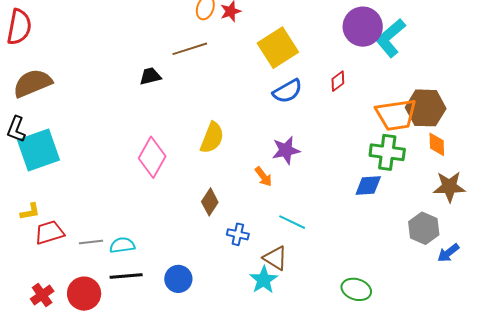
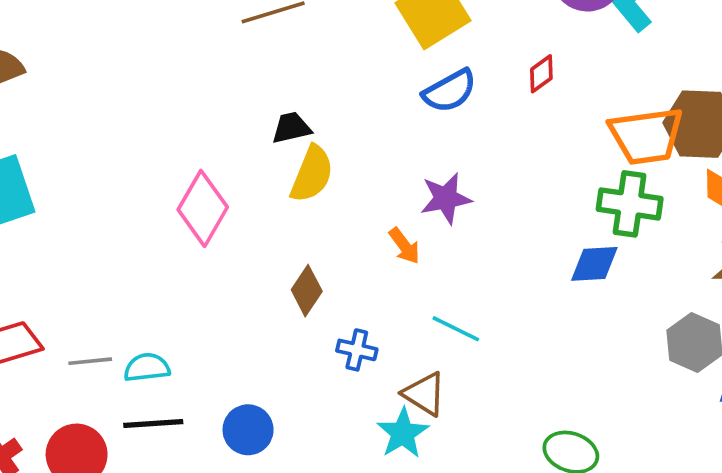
black trapezoid: (150, 76) -> (291, 128), moved

